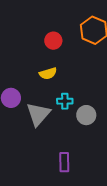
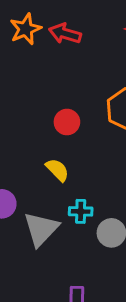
yellow semicircle: (48, 73) -> (57, 170), turned -120

